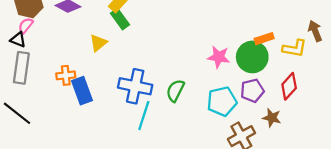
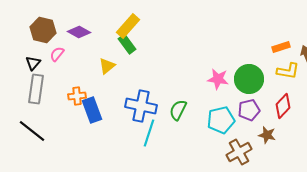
pink semicircle: (26, 26) -> (57, 54), moved
orange rectangle: (264, 39) -> (281, 47), moved
black triangle: (18, 40) -> (33, 63), turned 49

